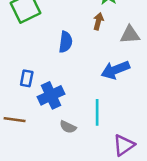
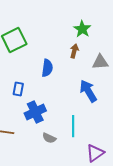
blue arrow: (115, 70) -> (88, 91), turned 80
blue rectangle: (27, 78) -> (18, 89), moved

